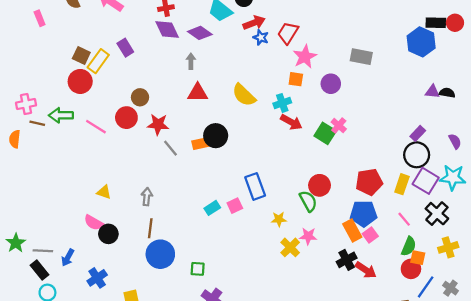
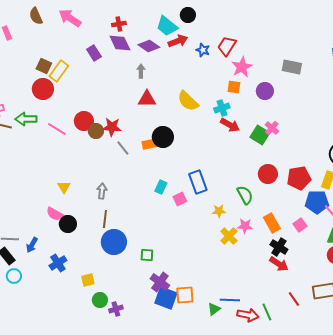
red arrow: (254, 23) -> (178, 41), moved
purple rectangle: (125, 48) -> (94, 53), moved
brown circle: (140, 97) -> (96, 131), moved
red circle: (320, 185) -> (268, 174), moved
yellow triangle: (104, 192) -> (64, 187), turned 40
cyan rectangle: (212, 208) -> (161, 187), moved, turned -32
blue pentagon: (364, 214) -> (317, 202), moved
orange rectangle: (352, 230) -> (272, 223), moved
black cross: (347, 260) -> (279, 247), turned -30
red arrow: (366, 270) -> (279, 264), moved

